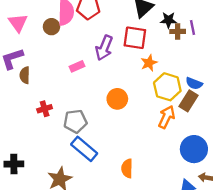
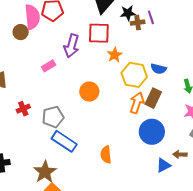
brown rectangle: (188, 101) -> (153, 98), moved
blue circle: (194, 149) -> (152, 132), moved

